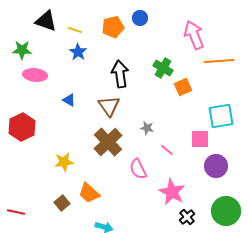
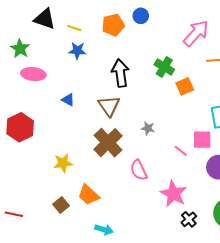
pink arrow: (194, 35) -> (196, 33), turned 64
green star: (22, 50) -> (20, 49), turned 30
blue star: (78, 52) -> (77, 51), turned -30
pink line: (167, 150) -> (181, 151), moved

